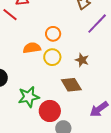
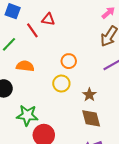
orange semicircle: (32, 48) -> (25, 66), moved
brown diamond: (71, 85) -> (91, 118), moved

